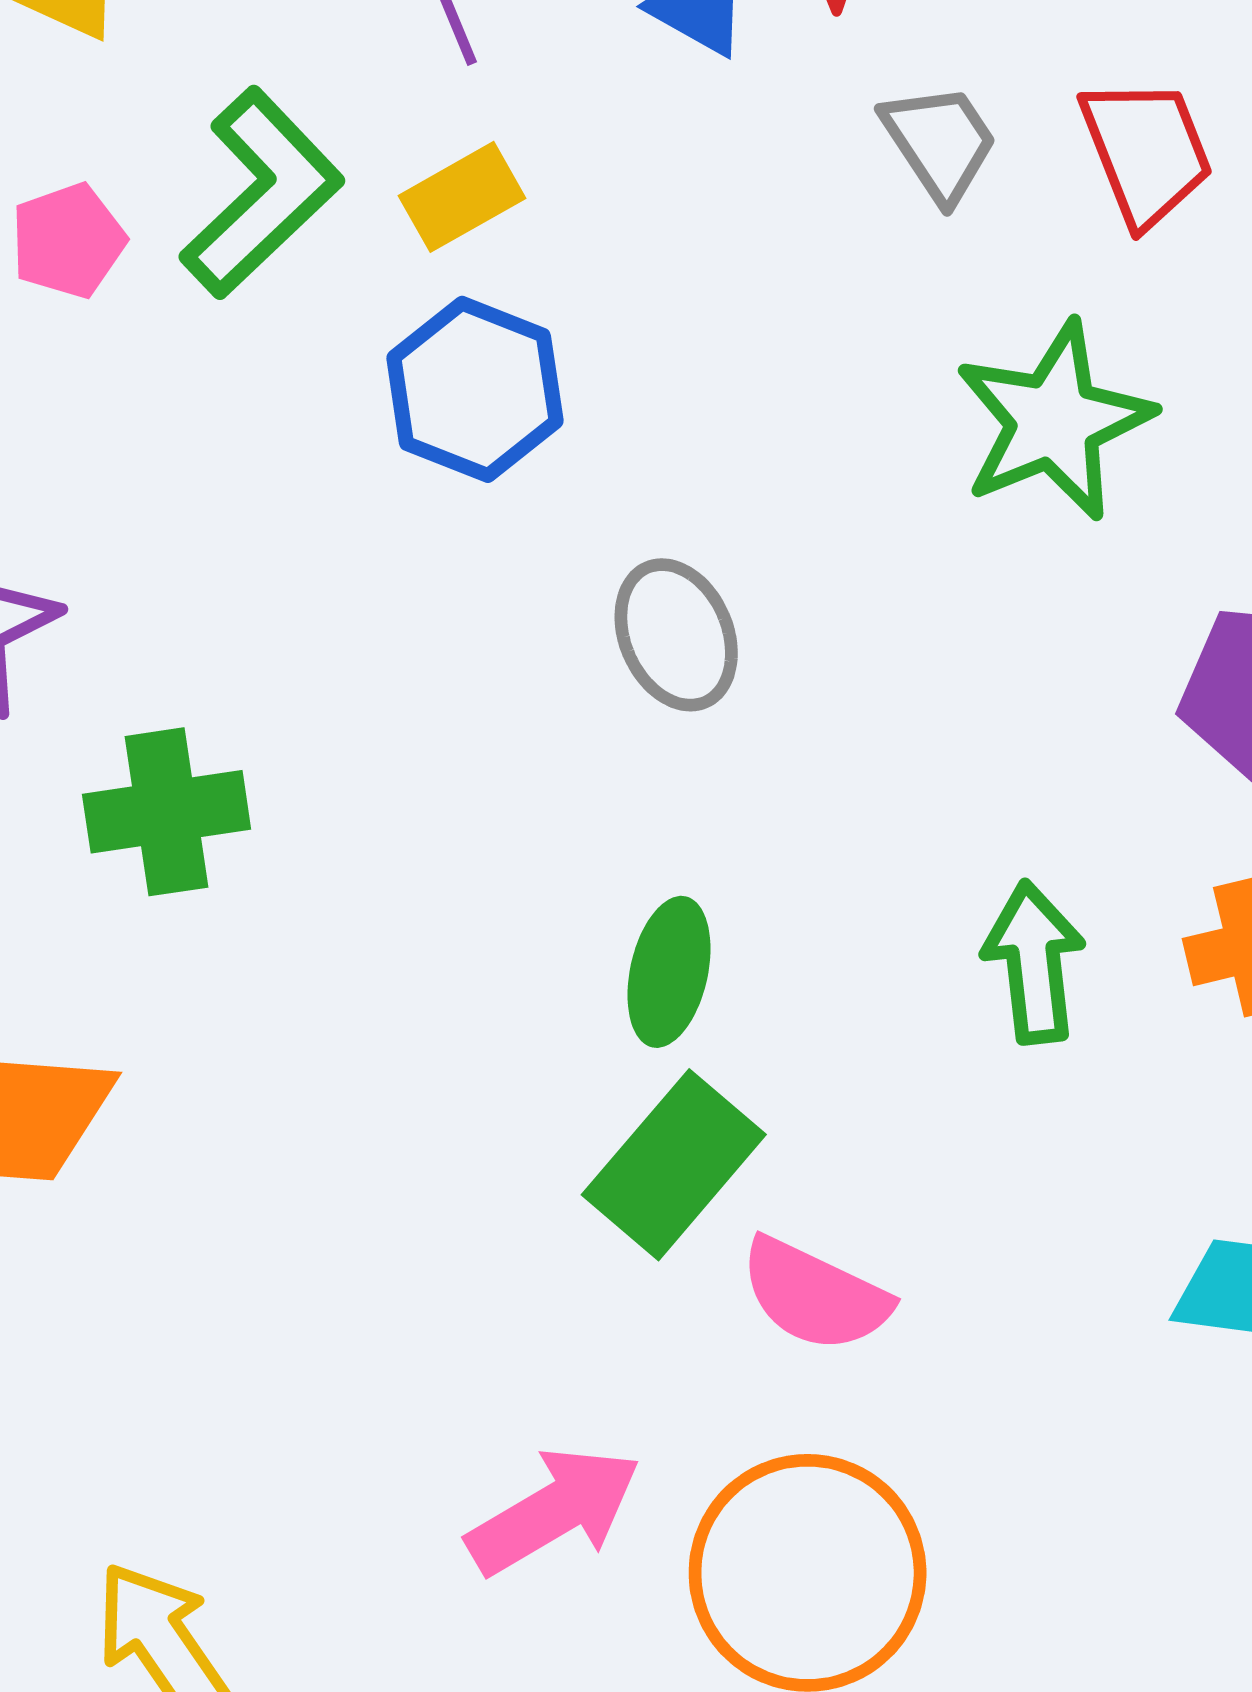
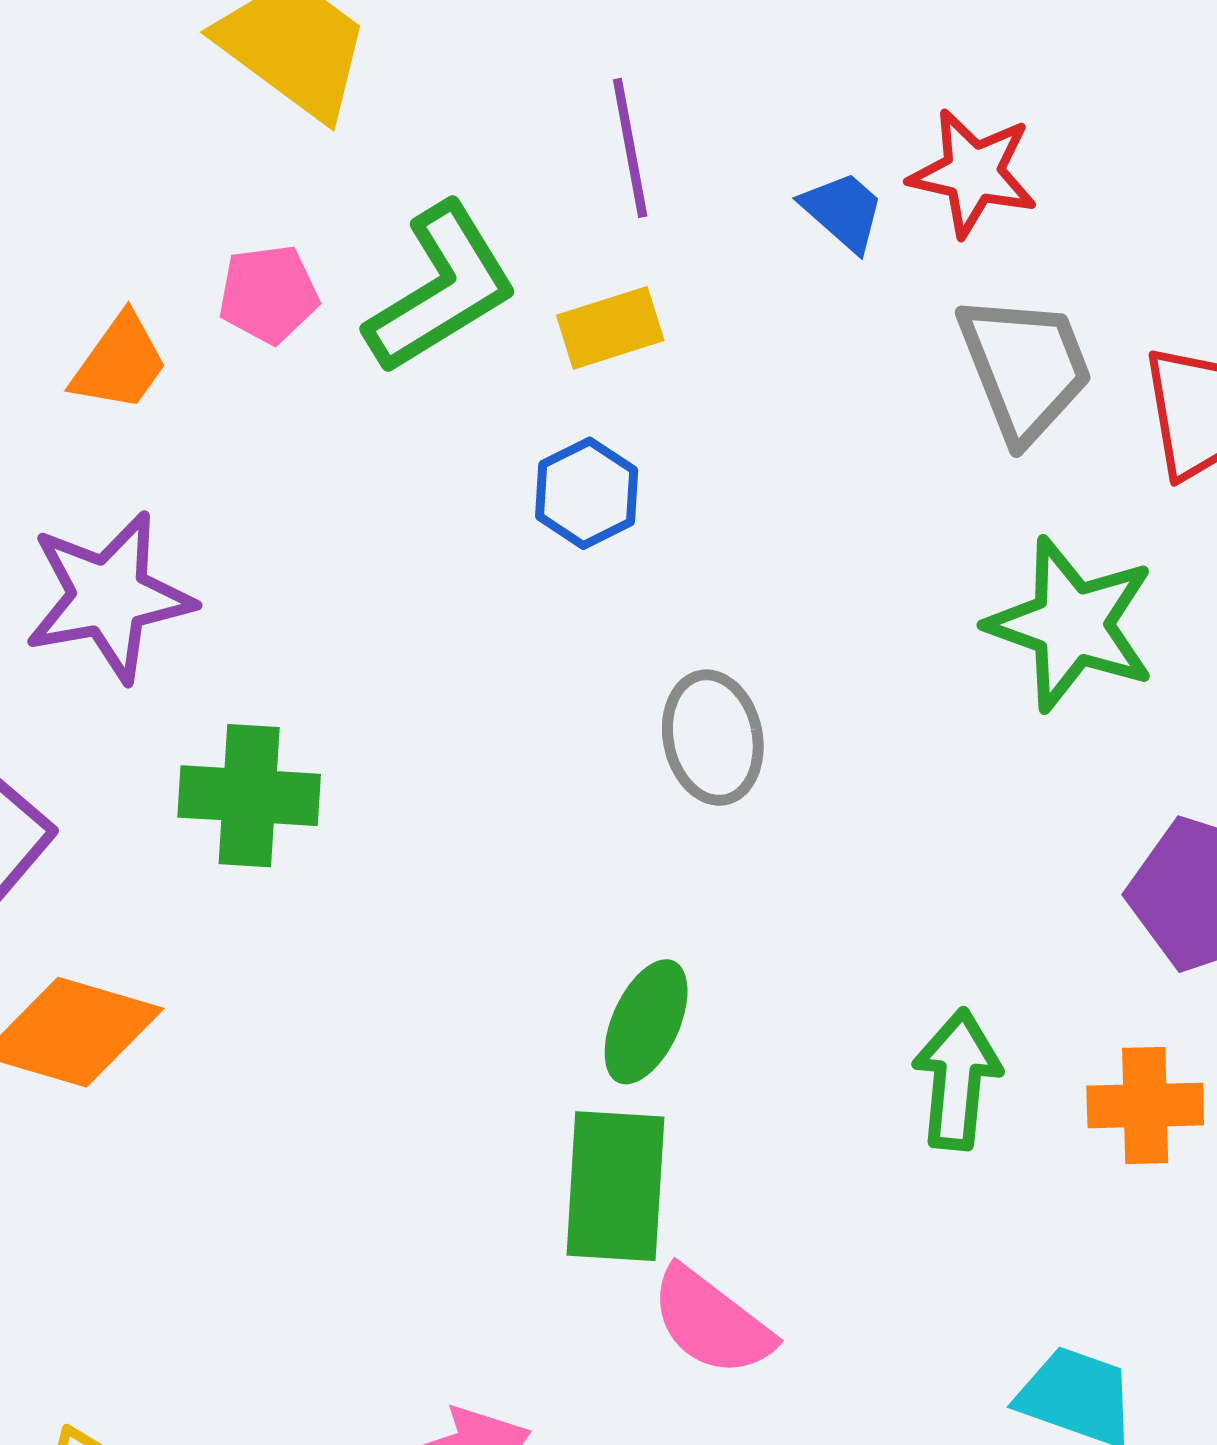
gray trapezoid: (940, 142) -> (1025, 368), size x1.4
blue hexagon: (475, 389) -> (587, 493), size x0.7
green star: (1054, 421) -> (1071, 624), turned 30
green rectangle: (674, 1165) -> (615, 1186), turned -49

